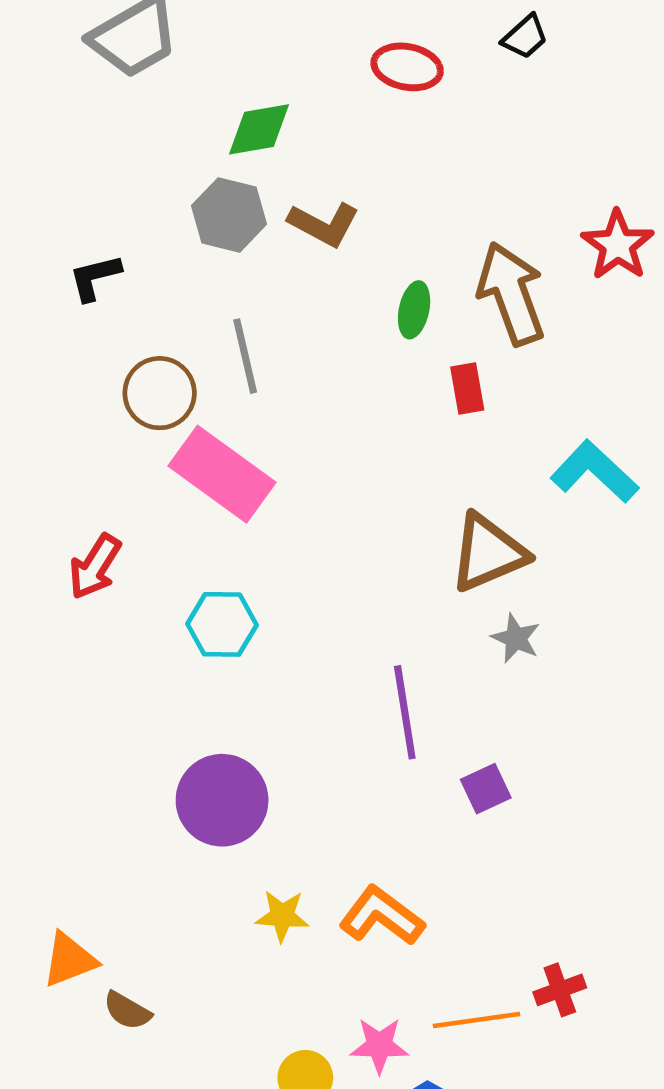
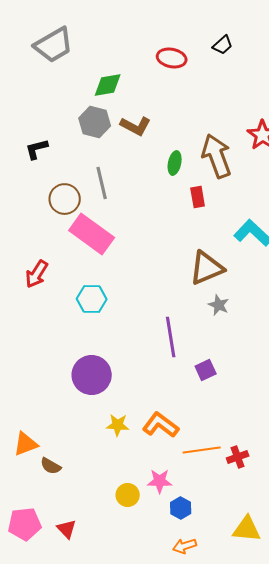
orange line: (476, 1020) -> (202, 450), moved

